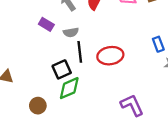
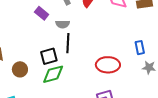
red ellipse: (110, 56) -> (108, 65), moved
brown circle: (38, 106) -> (20, 69), moved

